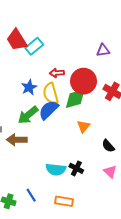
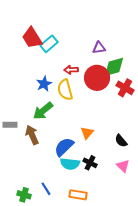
purple triangle: (103, 50) -> (99, 48), moved
green diamond: (75, 99) -> (114, 67), moved
blue semicircle: (49, 110) -> (64, 147), moved
orange triangle: (84, 126) -> (87, 133), moved
brown arrow: (17, 140) -> (32, 135), turned 66

